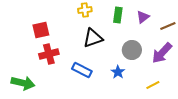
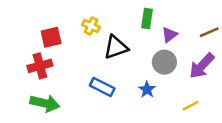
yellow cross: (85, 10) -> (91, 26), moved, turned 32
purple triangle: (143, 17) -> (169, 35), moved
red cross: (49, 54) -> (40, 66), moved
green arrow: (23, 83) -> (45, 103), moved

